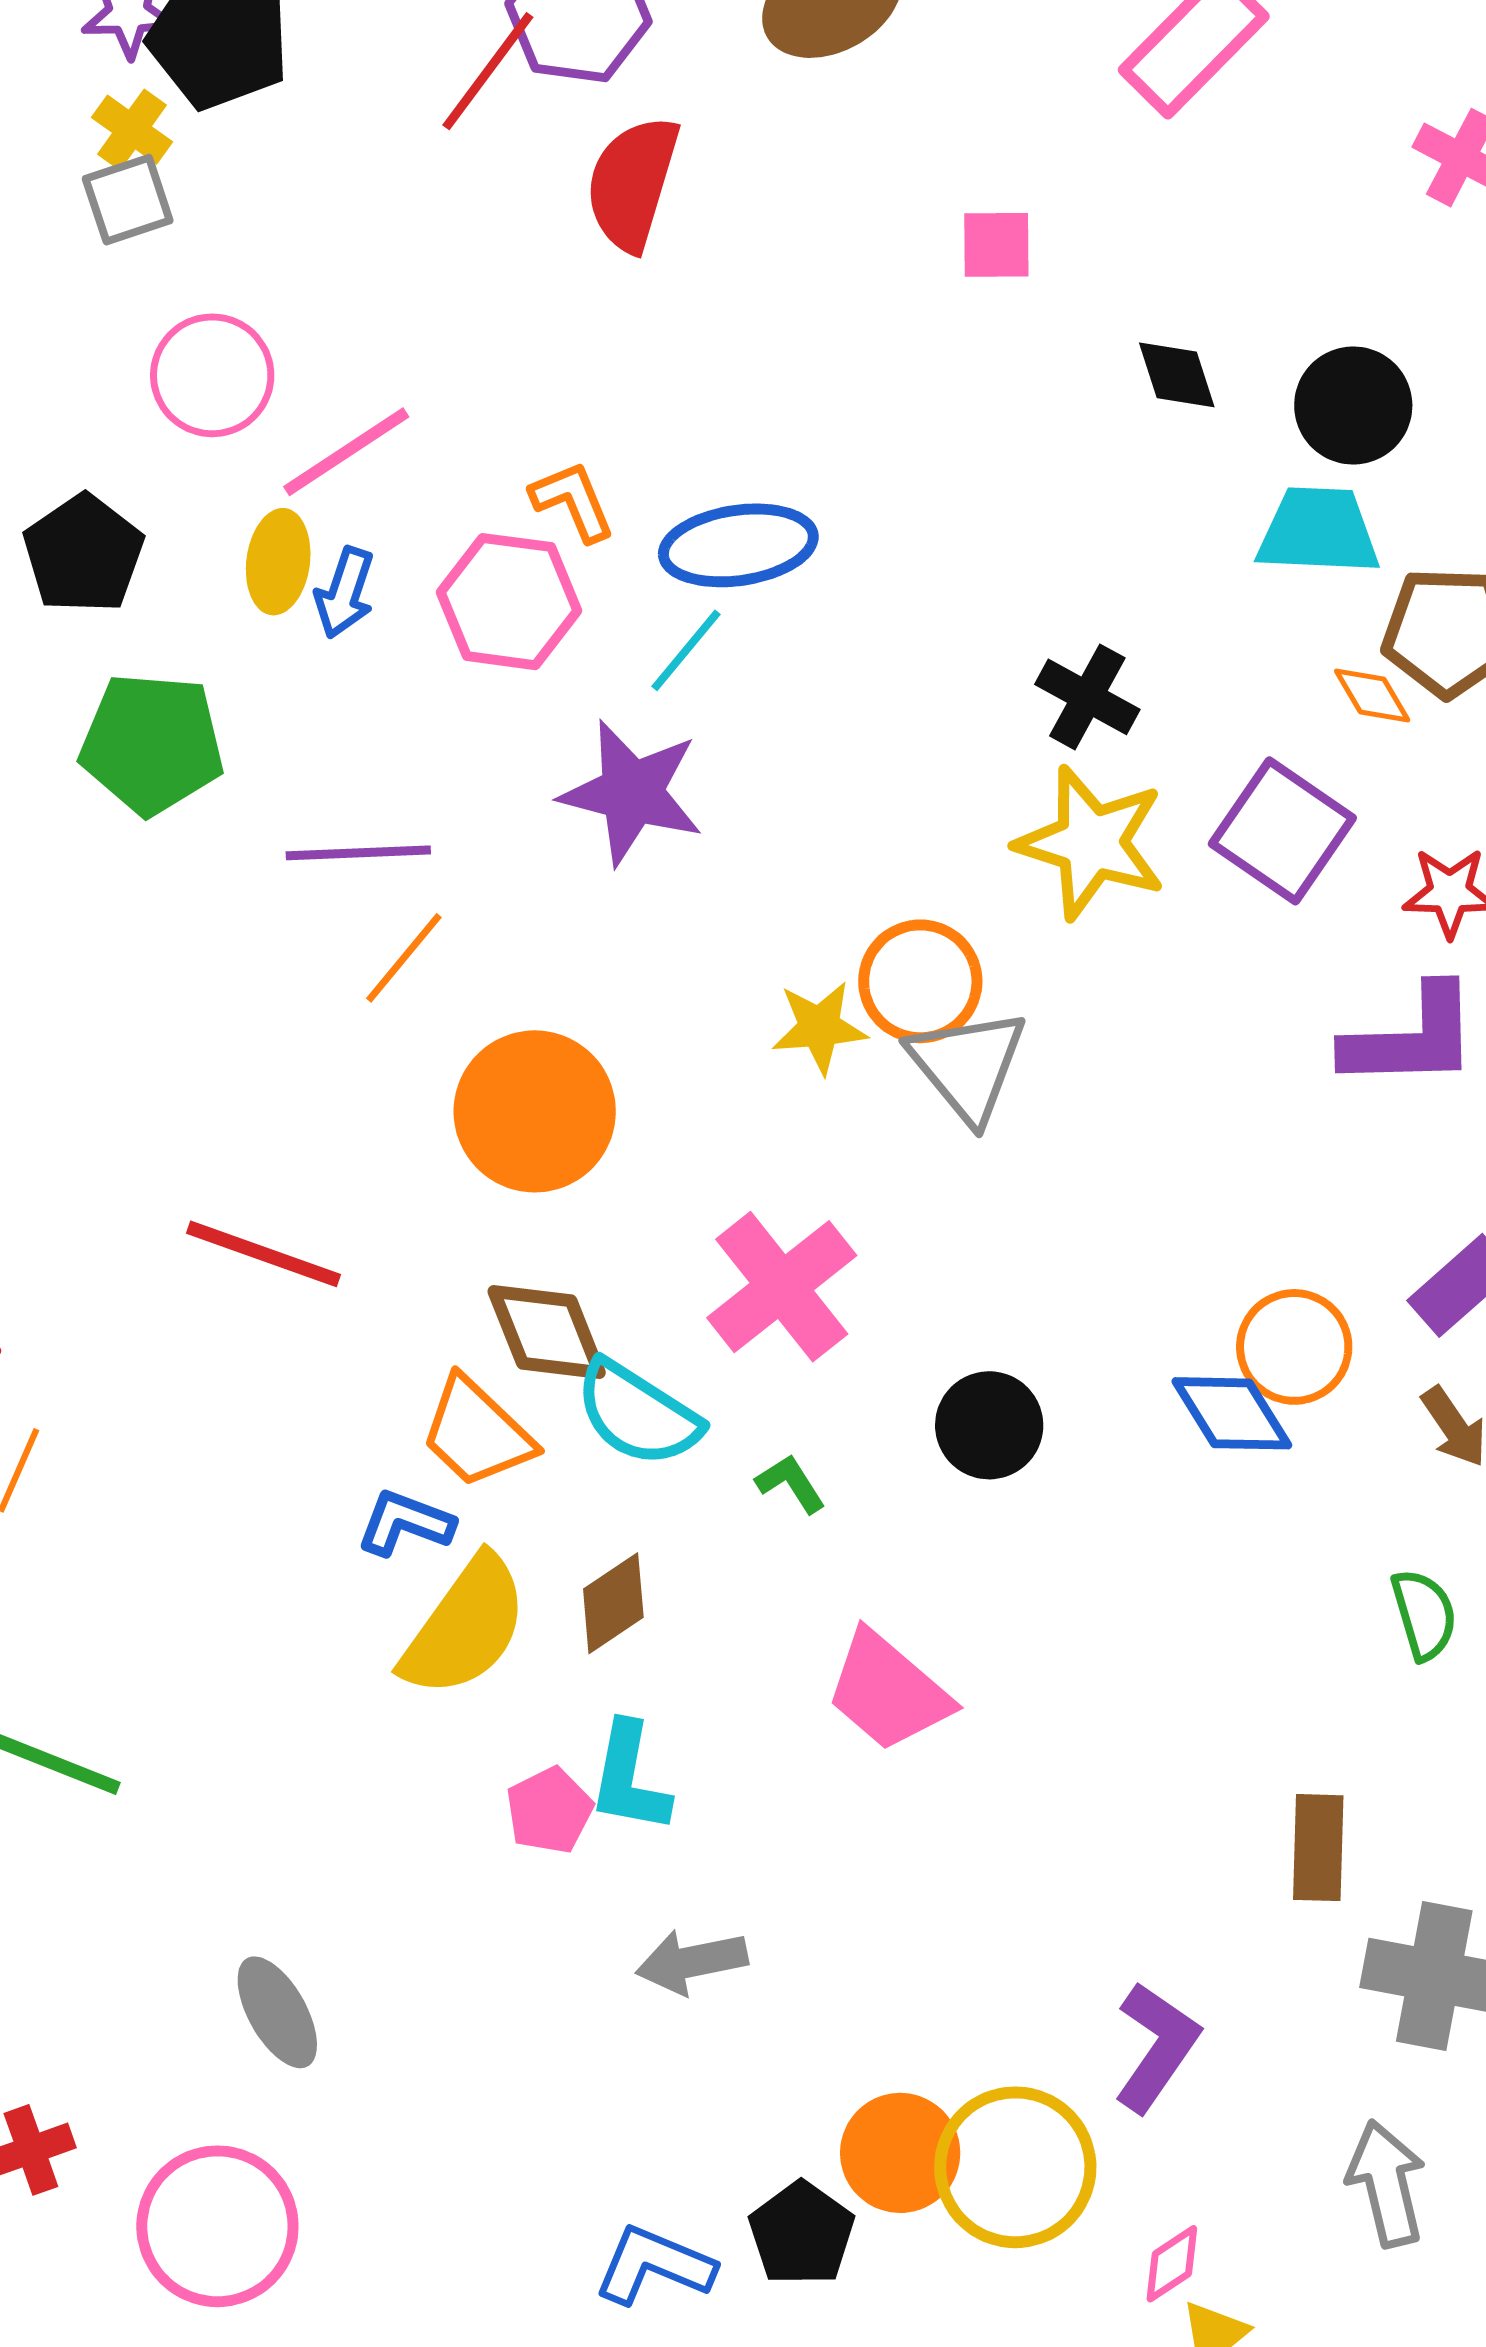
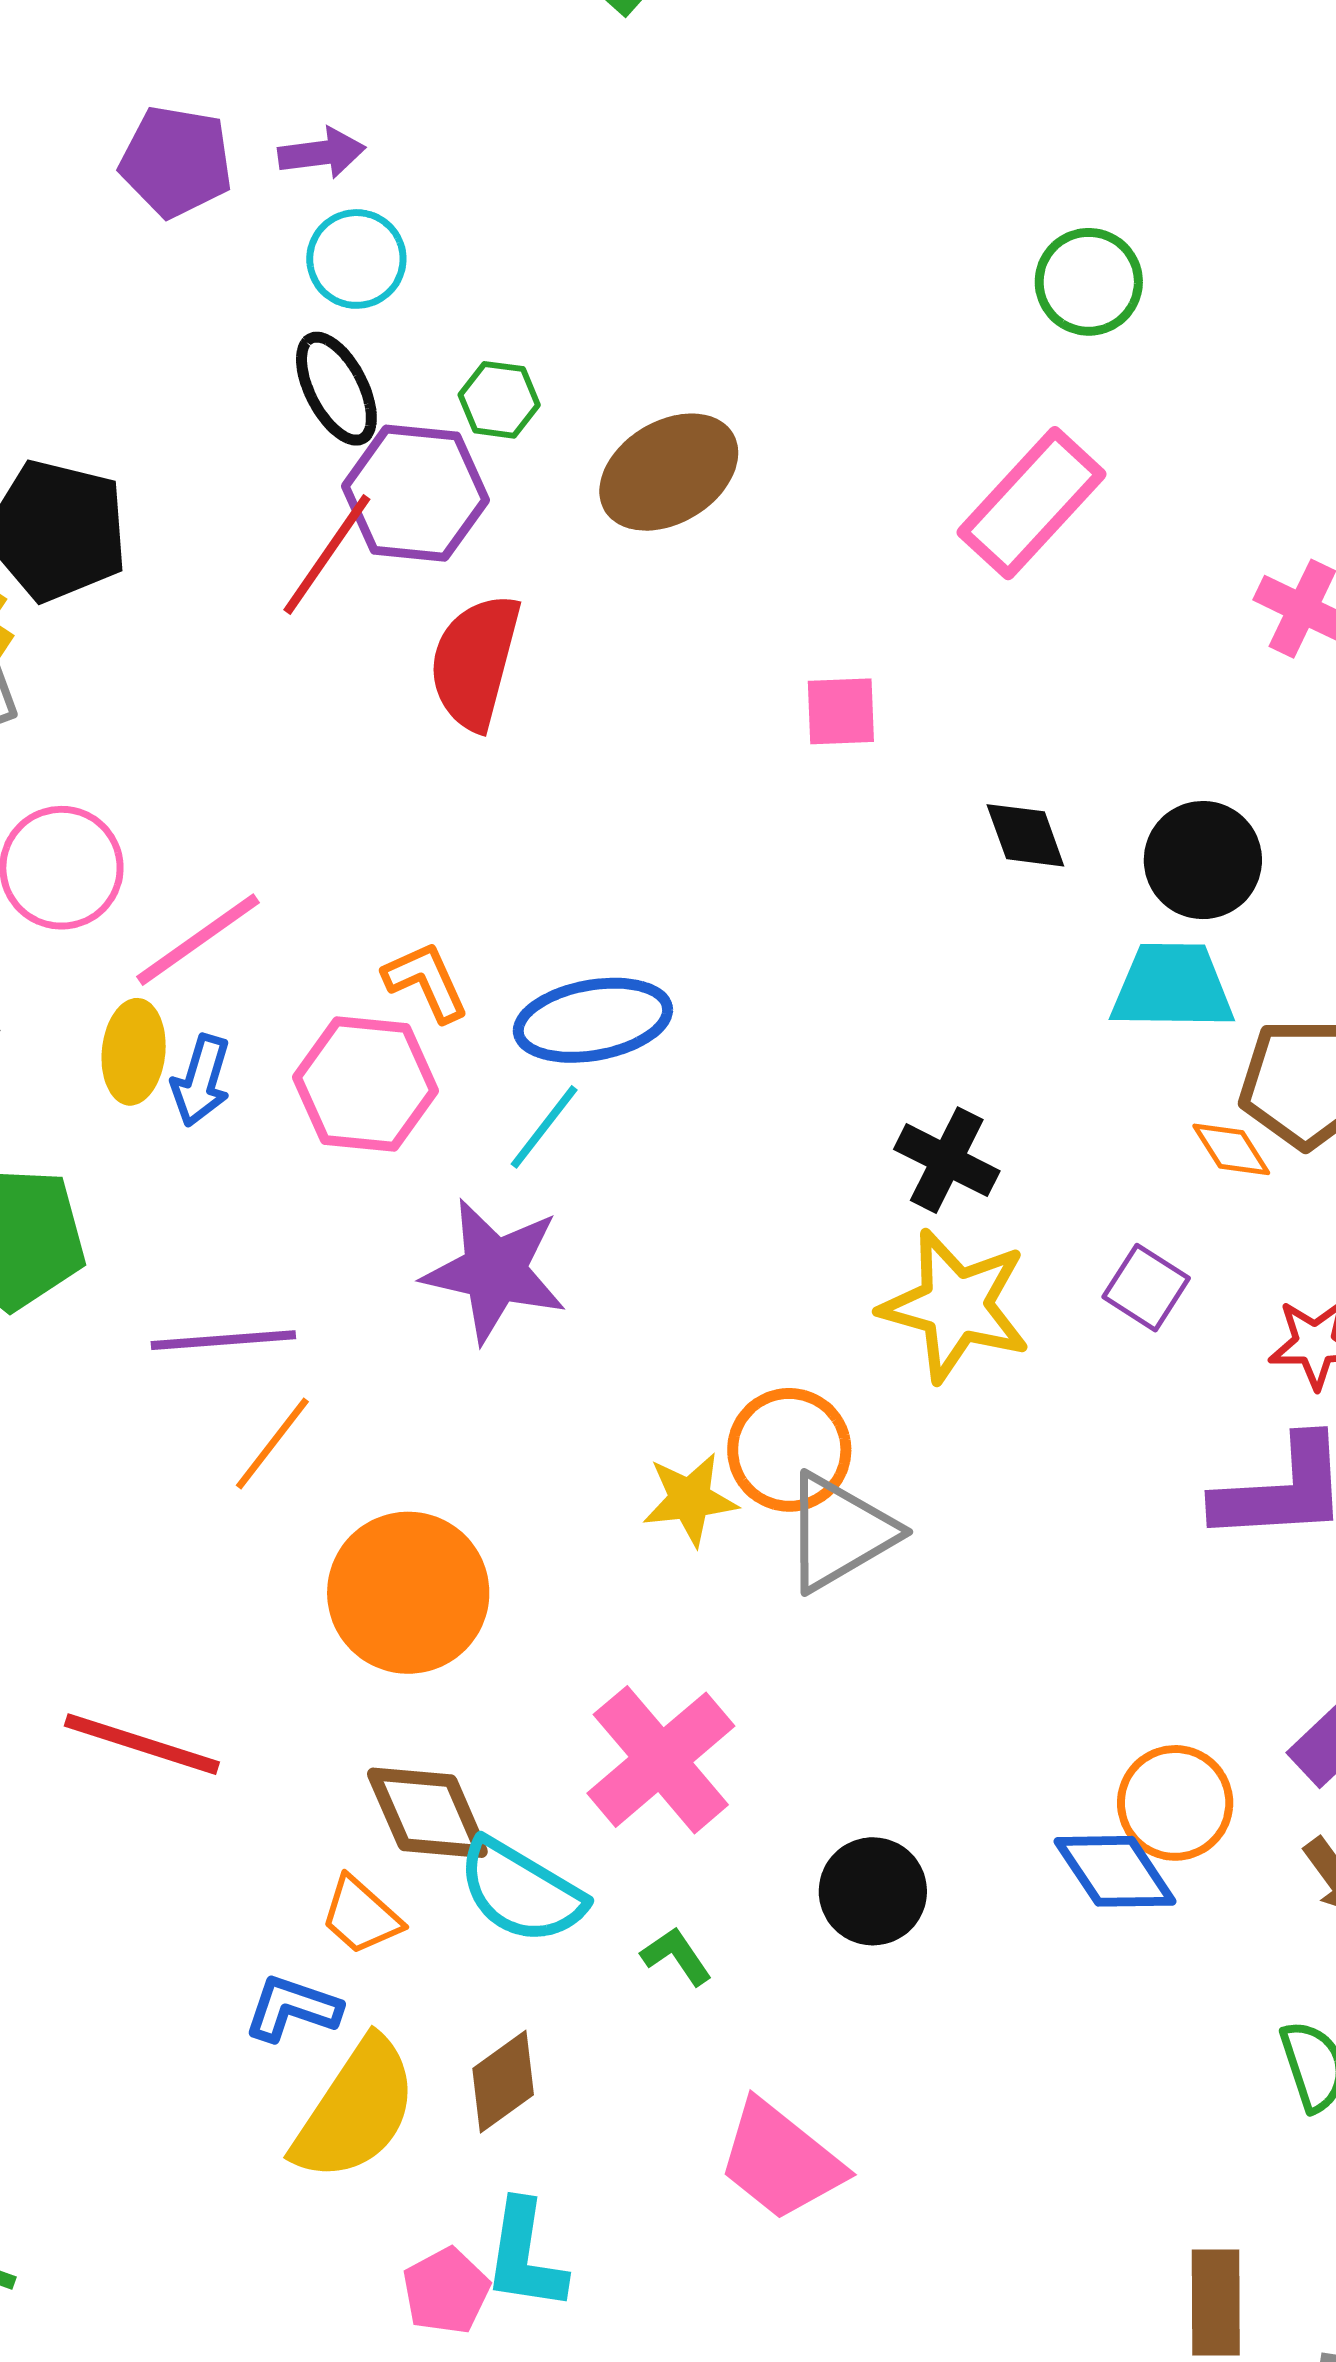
purple square: (1282, 831) -> (1146, 1288), size x0.6
gray triangle: (968, 1065) -> (839, 1532), turned 41
orange trapezoid: (477, 1433) -> (361, 1916), size x0.7

